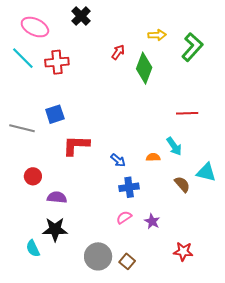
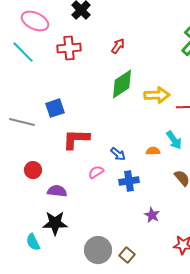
yellow arrow: (157, 35) -> (157, 95), moved, size x1.4
red cross: (57, 62) -> (69, 48), moved
green diamond: (144, 68) -> (122, 84), moved, turned 36
pink semicircle: (124, 217) -> (96, 172), moved

